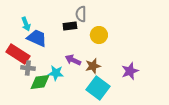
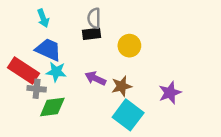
gray semicircle: (81, 14) -> (94, 18), moved
cyan arrow: (26, 24) -> (43, 18), moved
cyan star: (56, 73) -> (56, 72), moved

